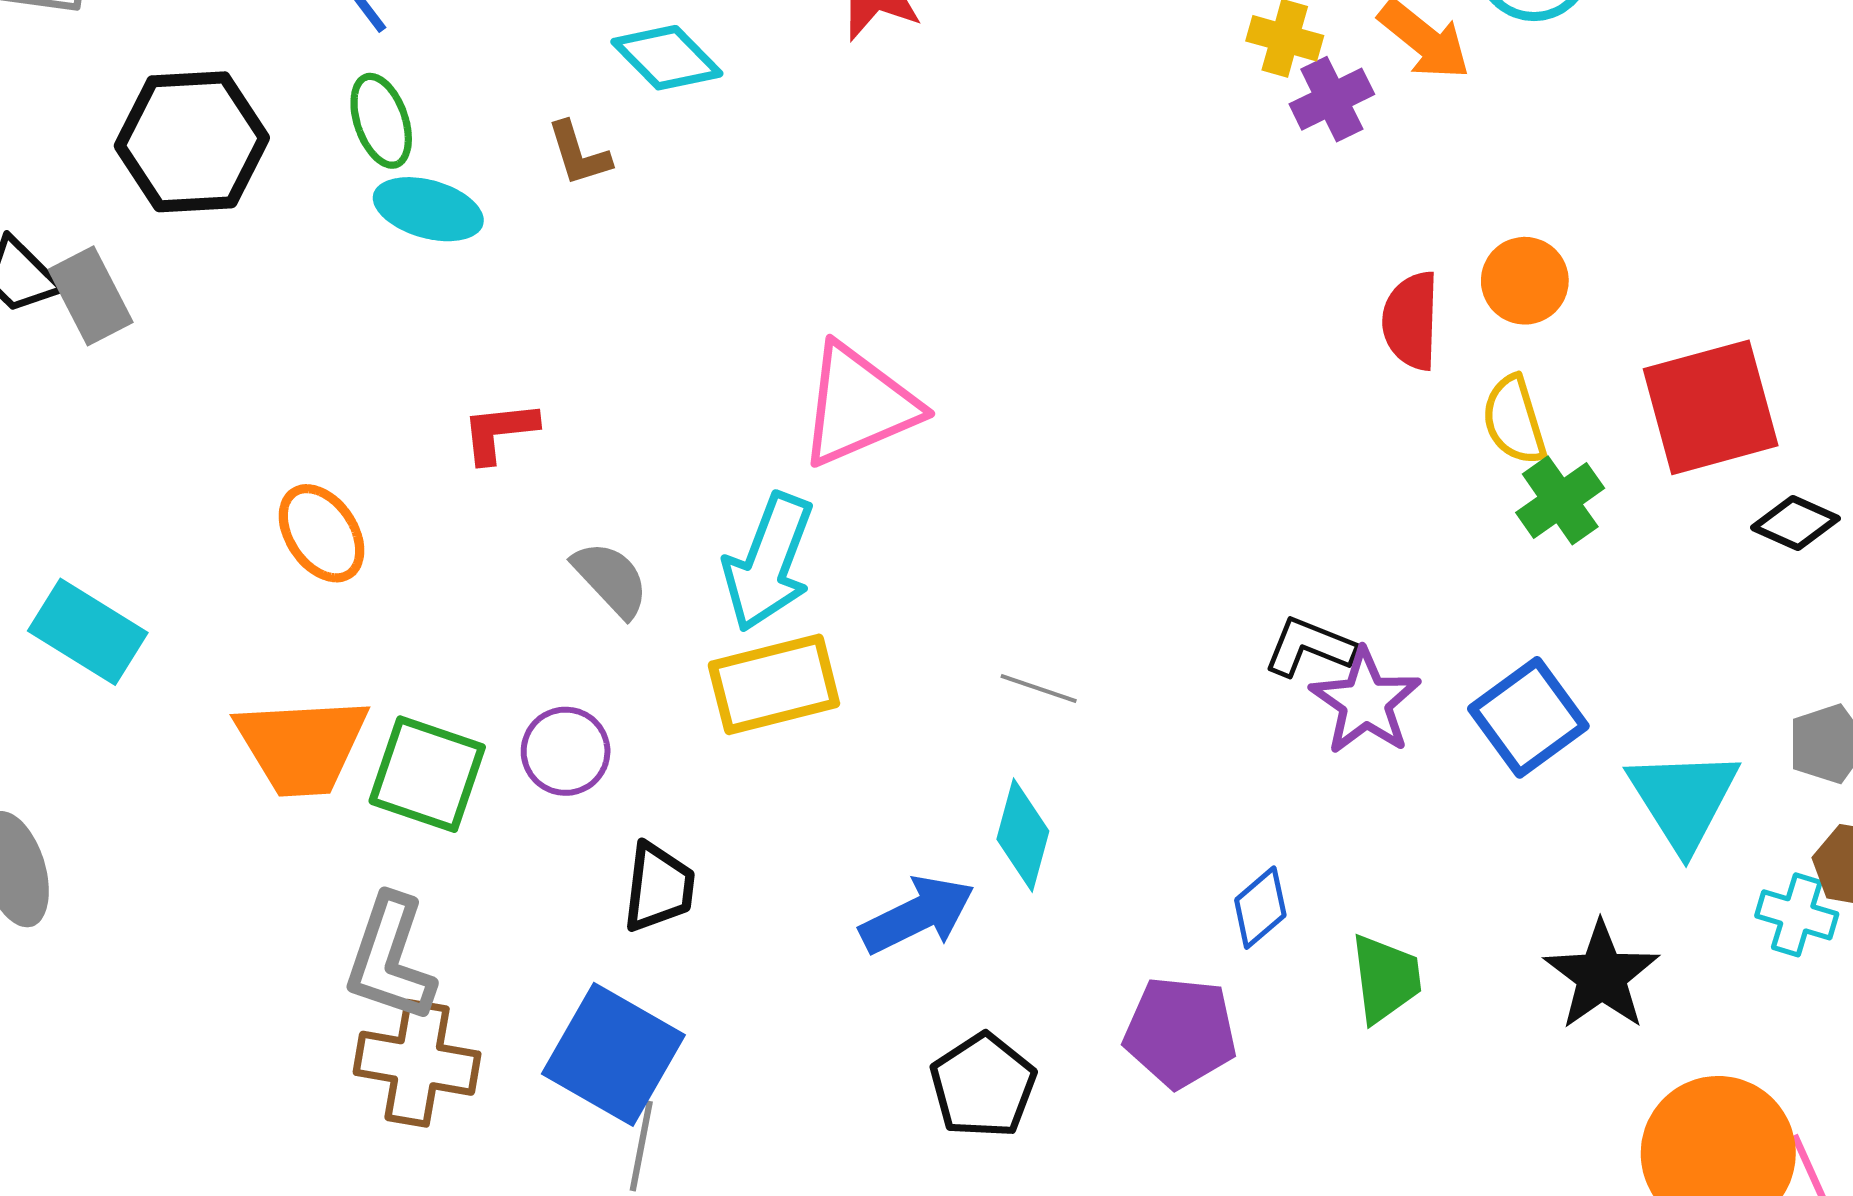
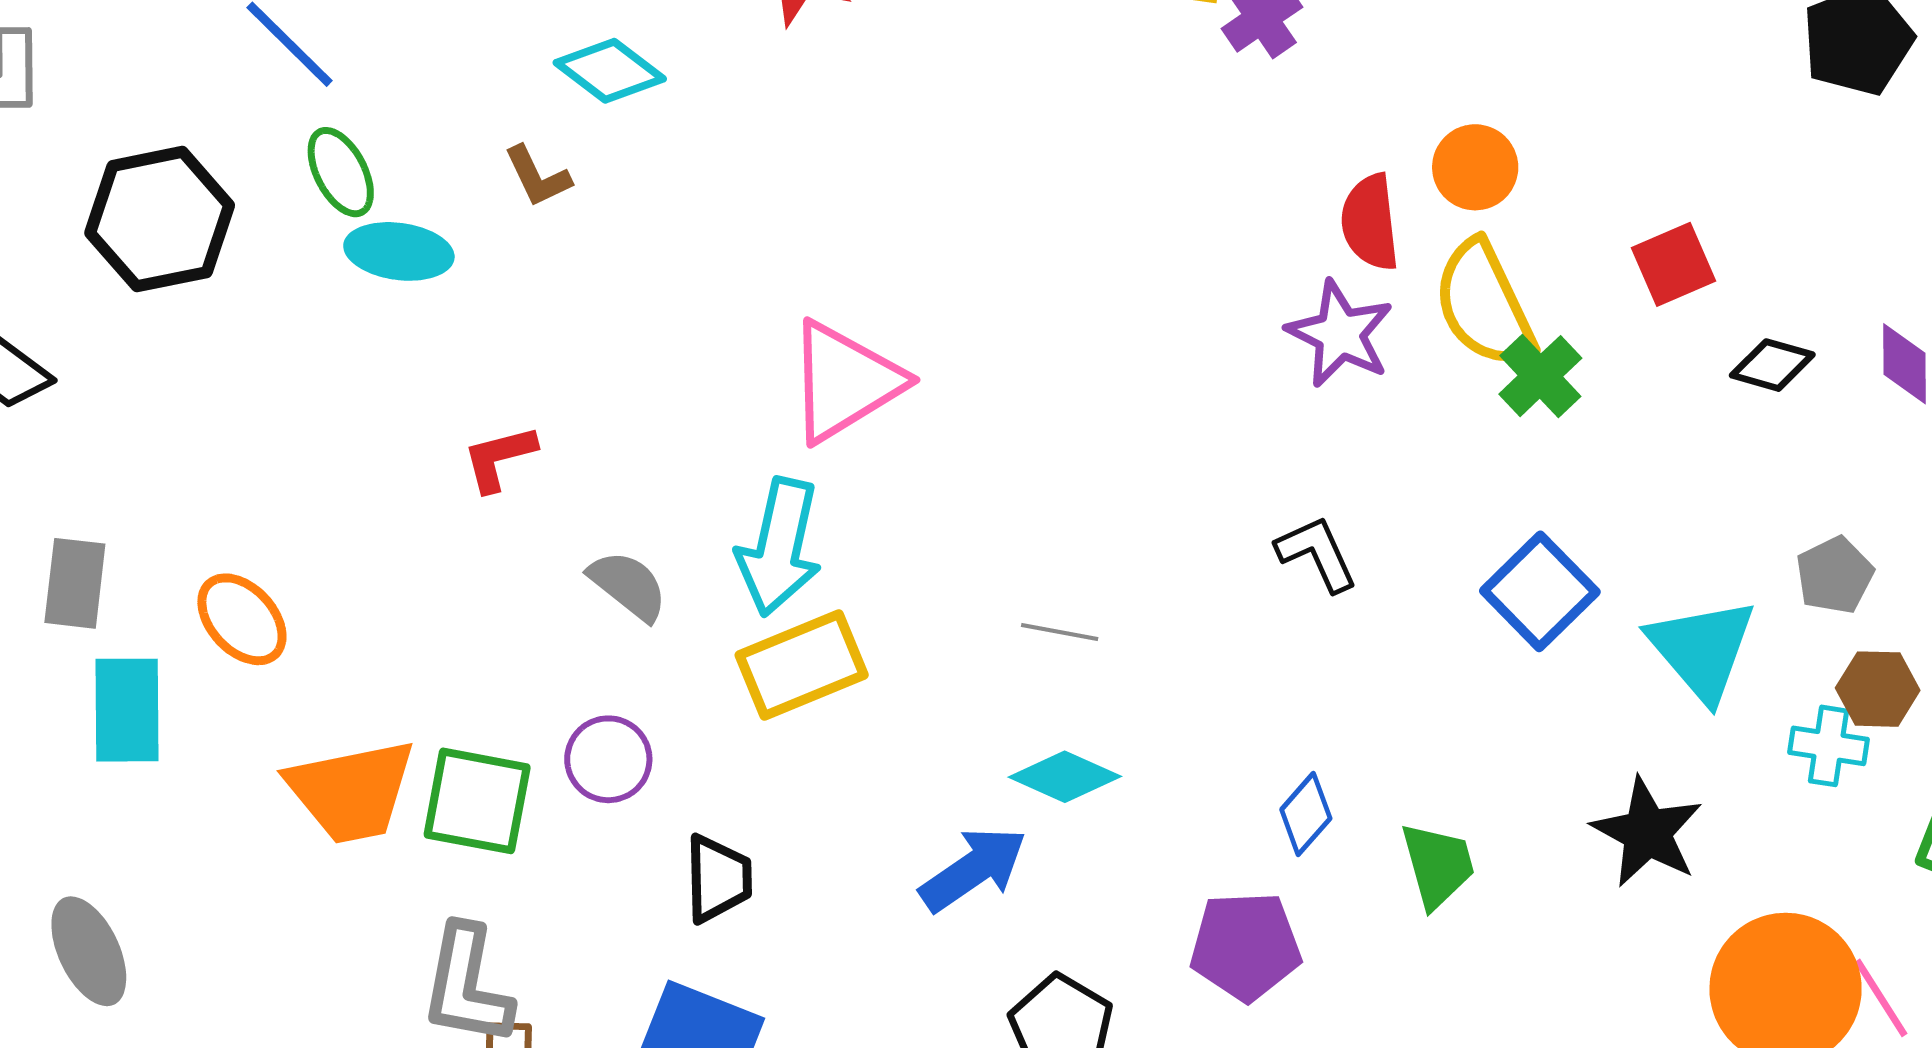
gray rectangle: (91, 296) -> (75, 583), moved, turned 42
red square: (1711, 407) -> (1673, 264), size x0.6
yellow semicircle: (1514, 420) -> (1484, 304), size x1.5
orange ellipse: (322, 533) -> (242, 619), moved
cyan rectangle: (88, 632) -> (127, 710), turned 66
black L-shape: (1309, 647) -> (1317, 554), turned 52
purple star: (1365, 702) -> (1340, 334), moved
cyan diamond: (1023, 835) -> (1065, 777), turned -73

